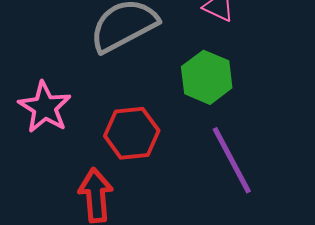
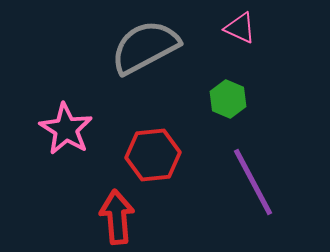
green hexagon: (207, 77) -> (228, 99), size x0.7

